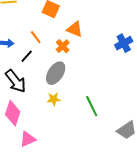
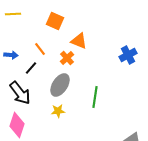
green line: (92, 106) -> (95, 97), moved, turned 35

